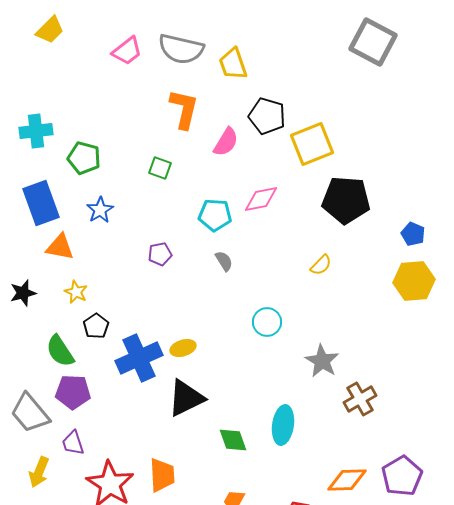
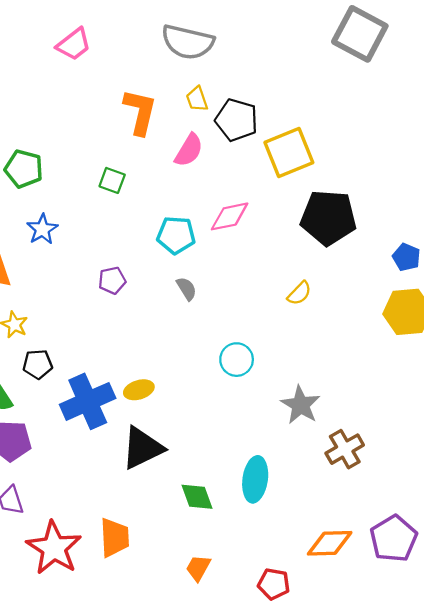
gray semicircle: (181, 49) -> (188, 42), moved
yellow trapezoid: (233, 64) -> (197, 99), moved, size x0.7
black pentagon: (96, 326) -> (38, 364), turned 30

